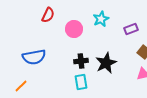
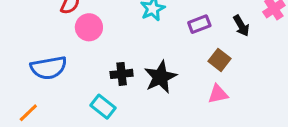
pink circle: (74, 29) -> (89, 27), moved
cyan rectangle: (81, 82) -> (103, 107), moved, turned -42

